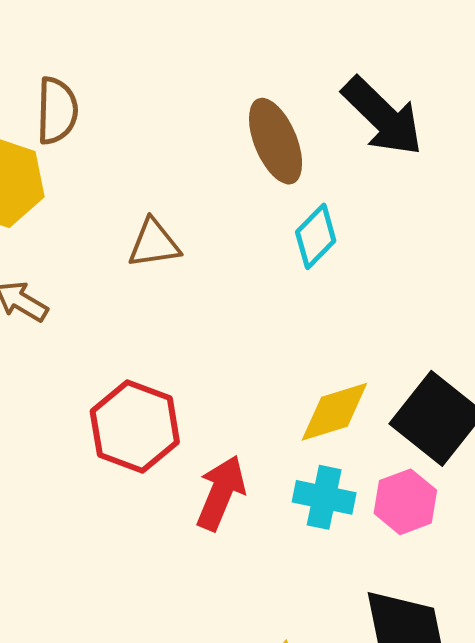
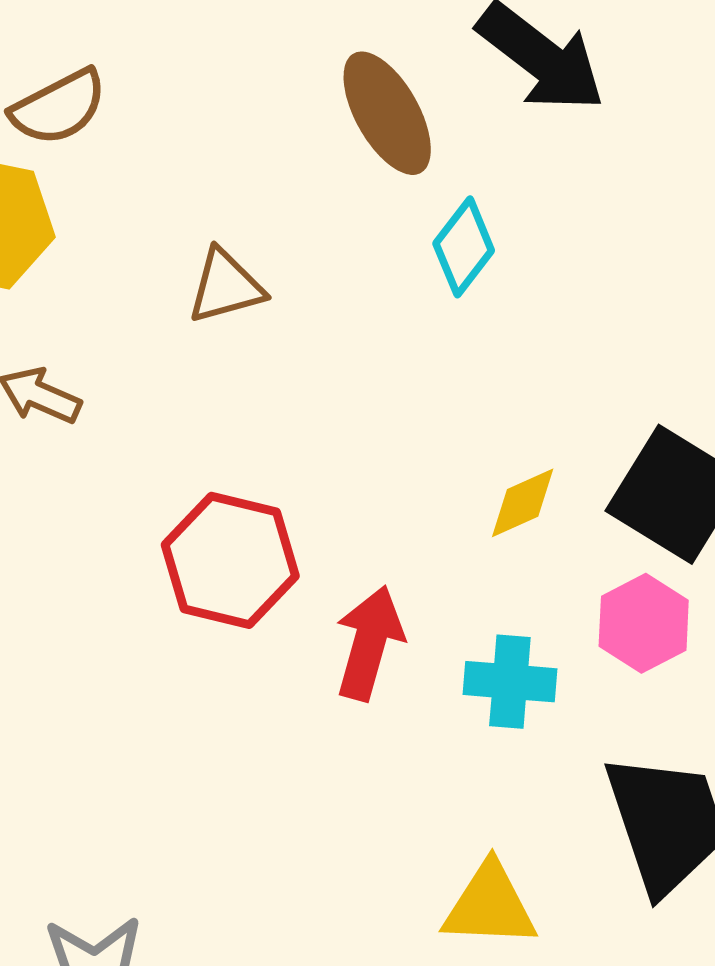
brown semicircle: (57, 111) -> (59, 107), turned 68
yellow diamond: (334, 412) -> (523, 503), size x0.7
cyan cross: (324, 497) -> (510, 682), moved

